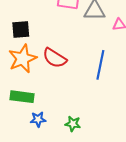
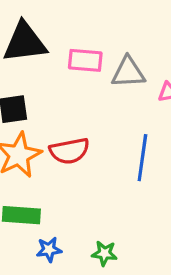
red semicircle: (55, 58) -> (69, 151), turned -40

